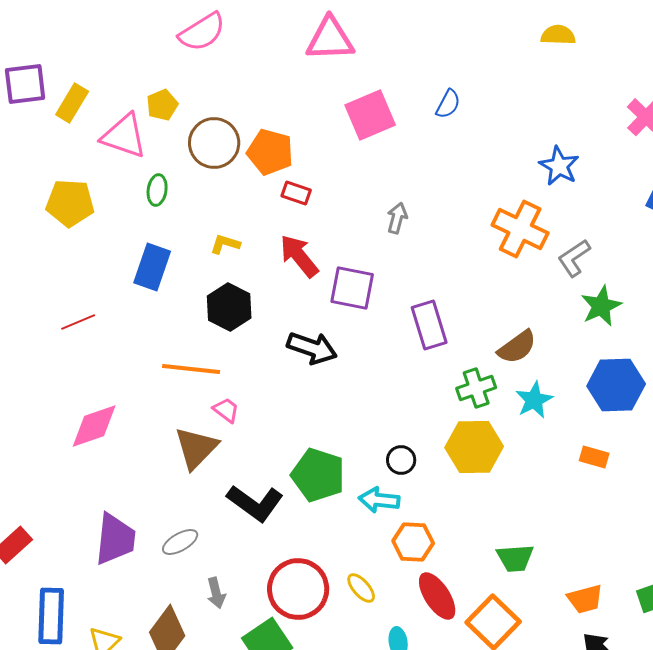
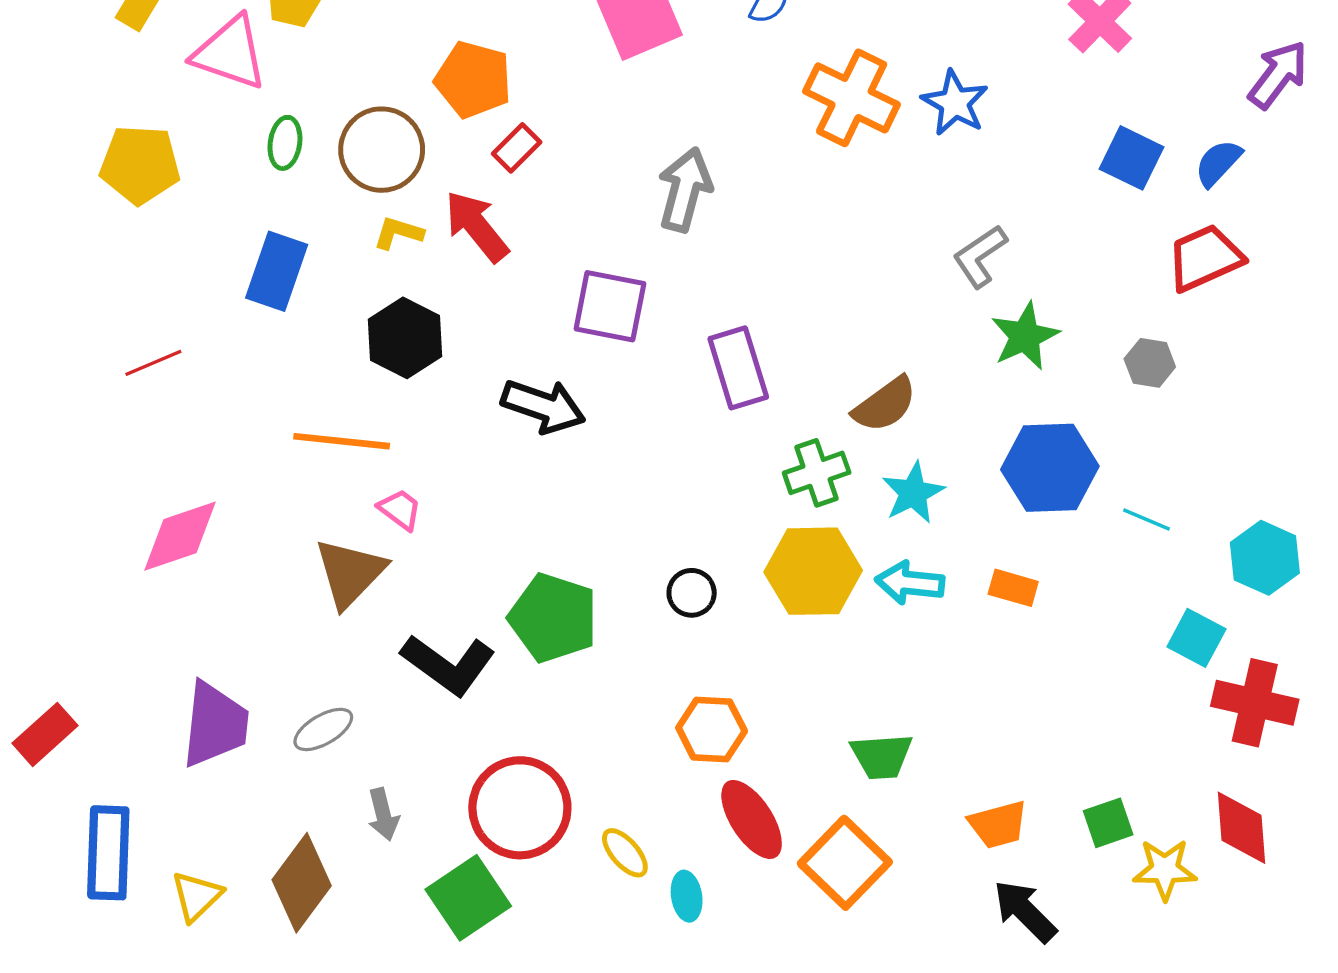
brown circle: (214, 143) -> (382, 150), moved
red rectangle: (296, 193) -> (517, 148), turned -64
gray arrow: (397, 218) -> (685, 190), size x1.6
orange cross: (520, 229) -> (852, 98), moved
red arrow: (299, 256) -> (477, 226), moved
cyan arrow: (379, 500) -> (910, 583), moved
yellow ellipse: (361, 588) -> (625, 853), moved

